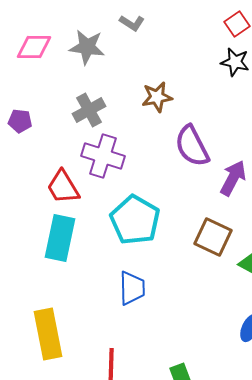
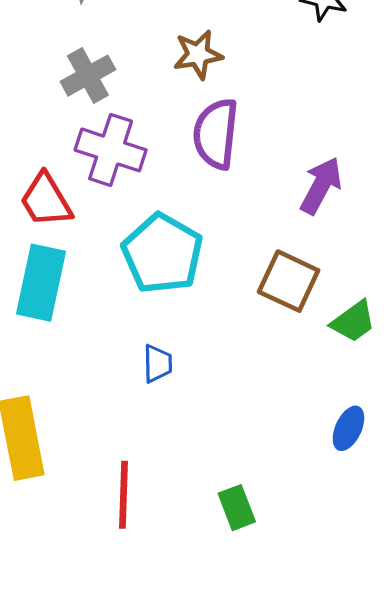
purple semicircle: (192, 146) -> (216, 134), moved, turned 33
blue trapezoid: (132, 288) -> (158, 364), size x0.7

